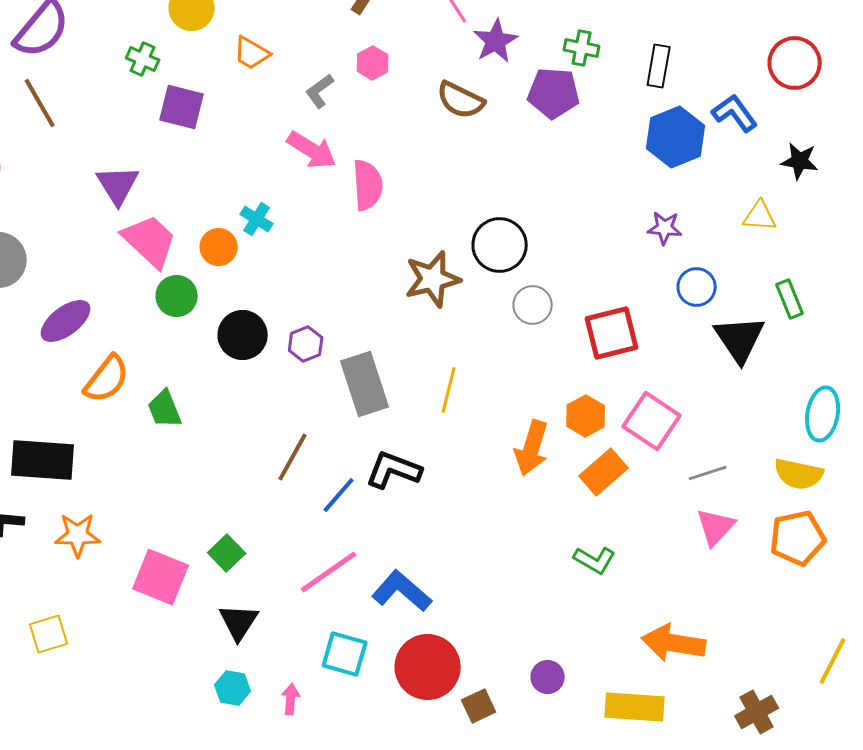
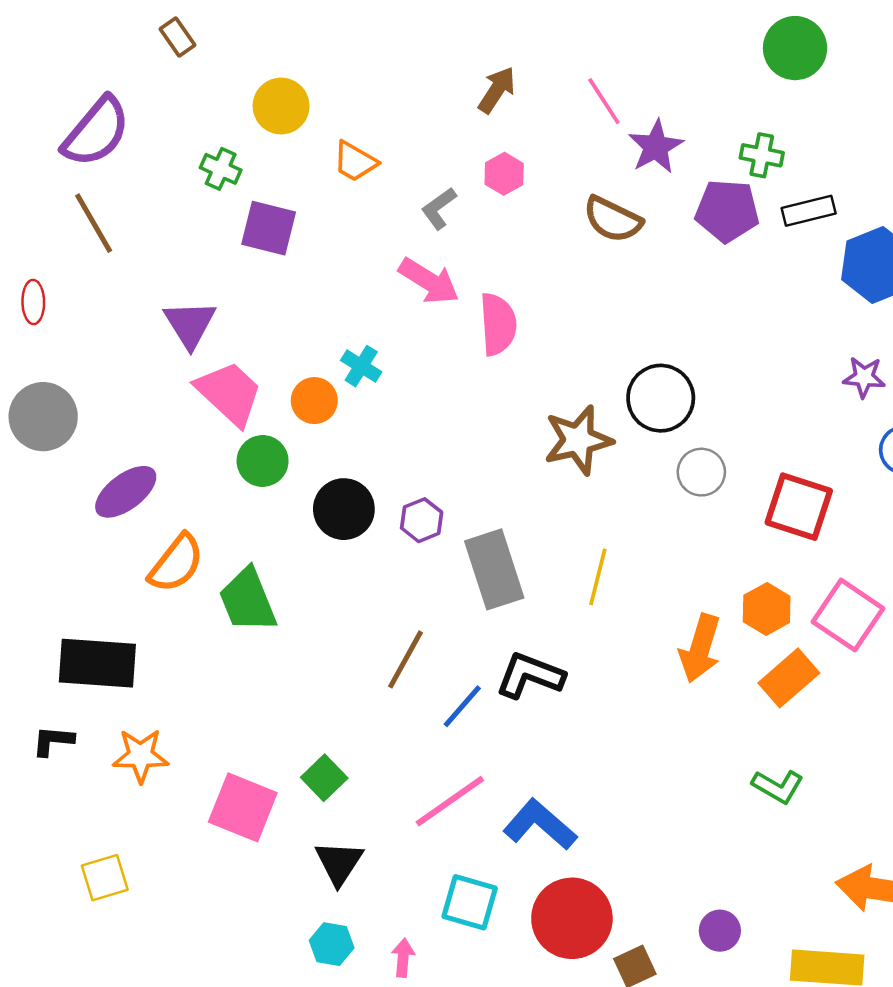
black rectangle: (659, 66) -> (809, 211), moved, turned 66
red square: (612, 333) -> (799, 507), turned 32
green trapezoid: (165, 409) -> (248, 600), size x1.4

